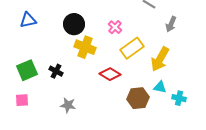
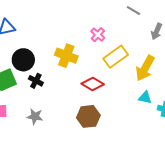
black circle: (74, 24) -> (23, 60), moved
brown hexagon: (138, 98) -> (88, 116), moved
gray star: (68, 105) -> (35, 116), moved

